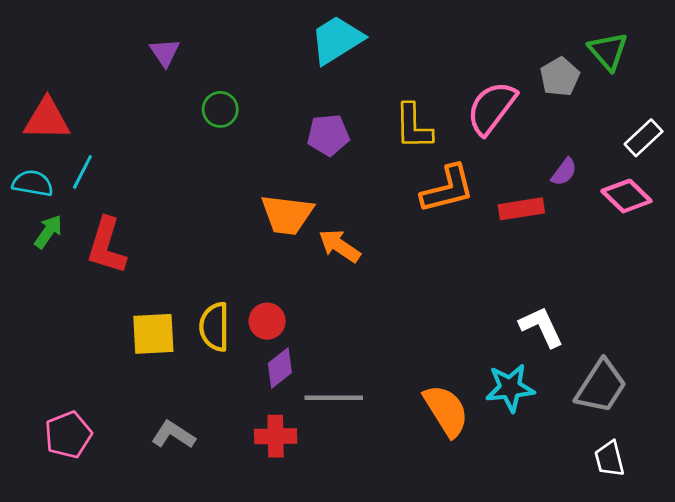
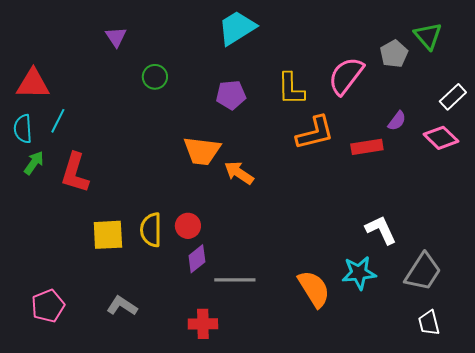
cyan semicircle: (33, 183) -> (23, 129), turned -104
red cross: (276, 436) -> (203, 324), moved

